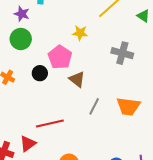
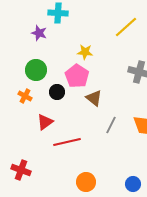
yellow star: (80, 33) -> (85, 52), moved
green circle: (21, 39) -> (36, 70), moved
red triangle: (28, 144) -> (45, 122), moved

